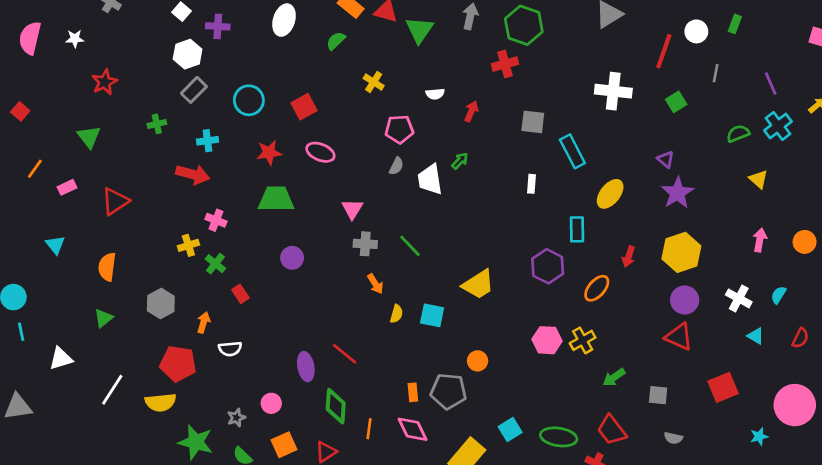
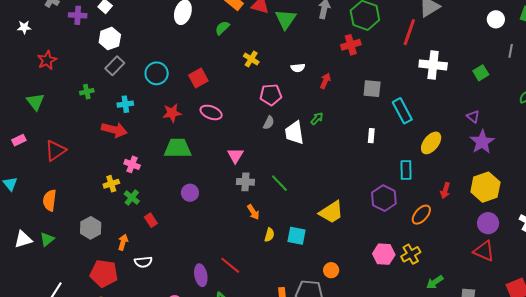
purple cross: (218, 26) -> (78, 15), moved
red line: (664, 51) -> (409, 32), moved
white triangle: (61, 358) -> (23, 239), moved

